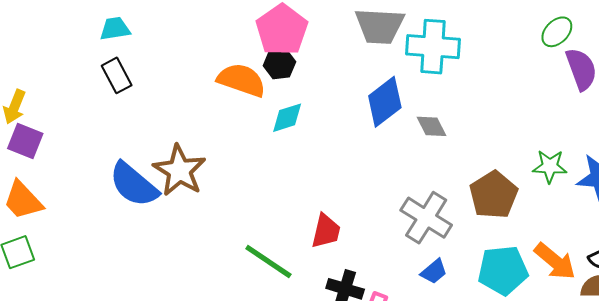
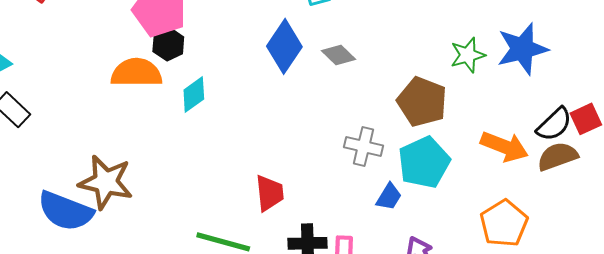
gray cross: (426, 218) -> (364, 146), size x0.7
cyan pentagon: (503, 270) -> (424, 162), moved

